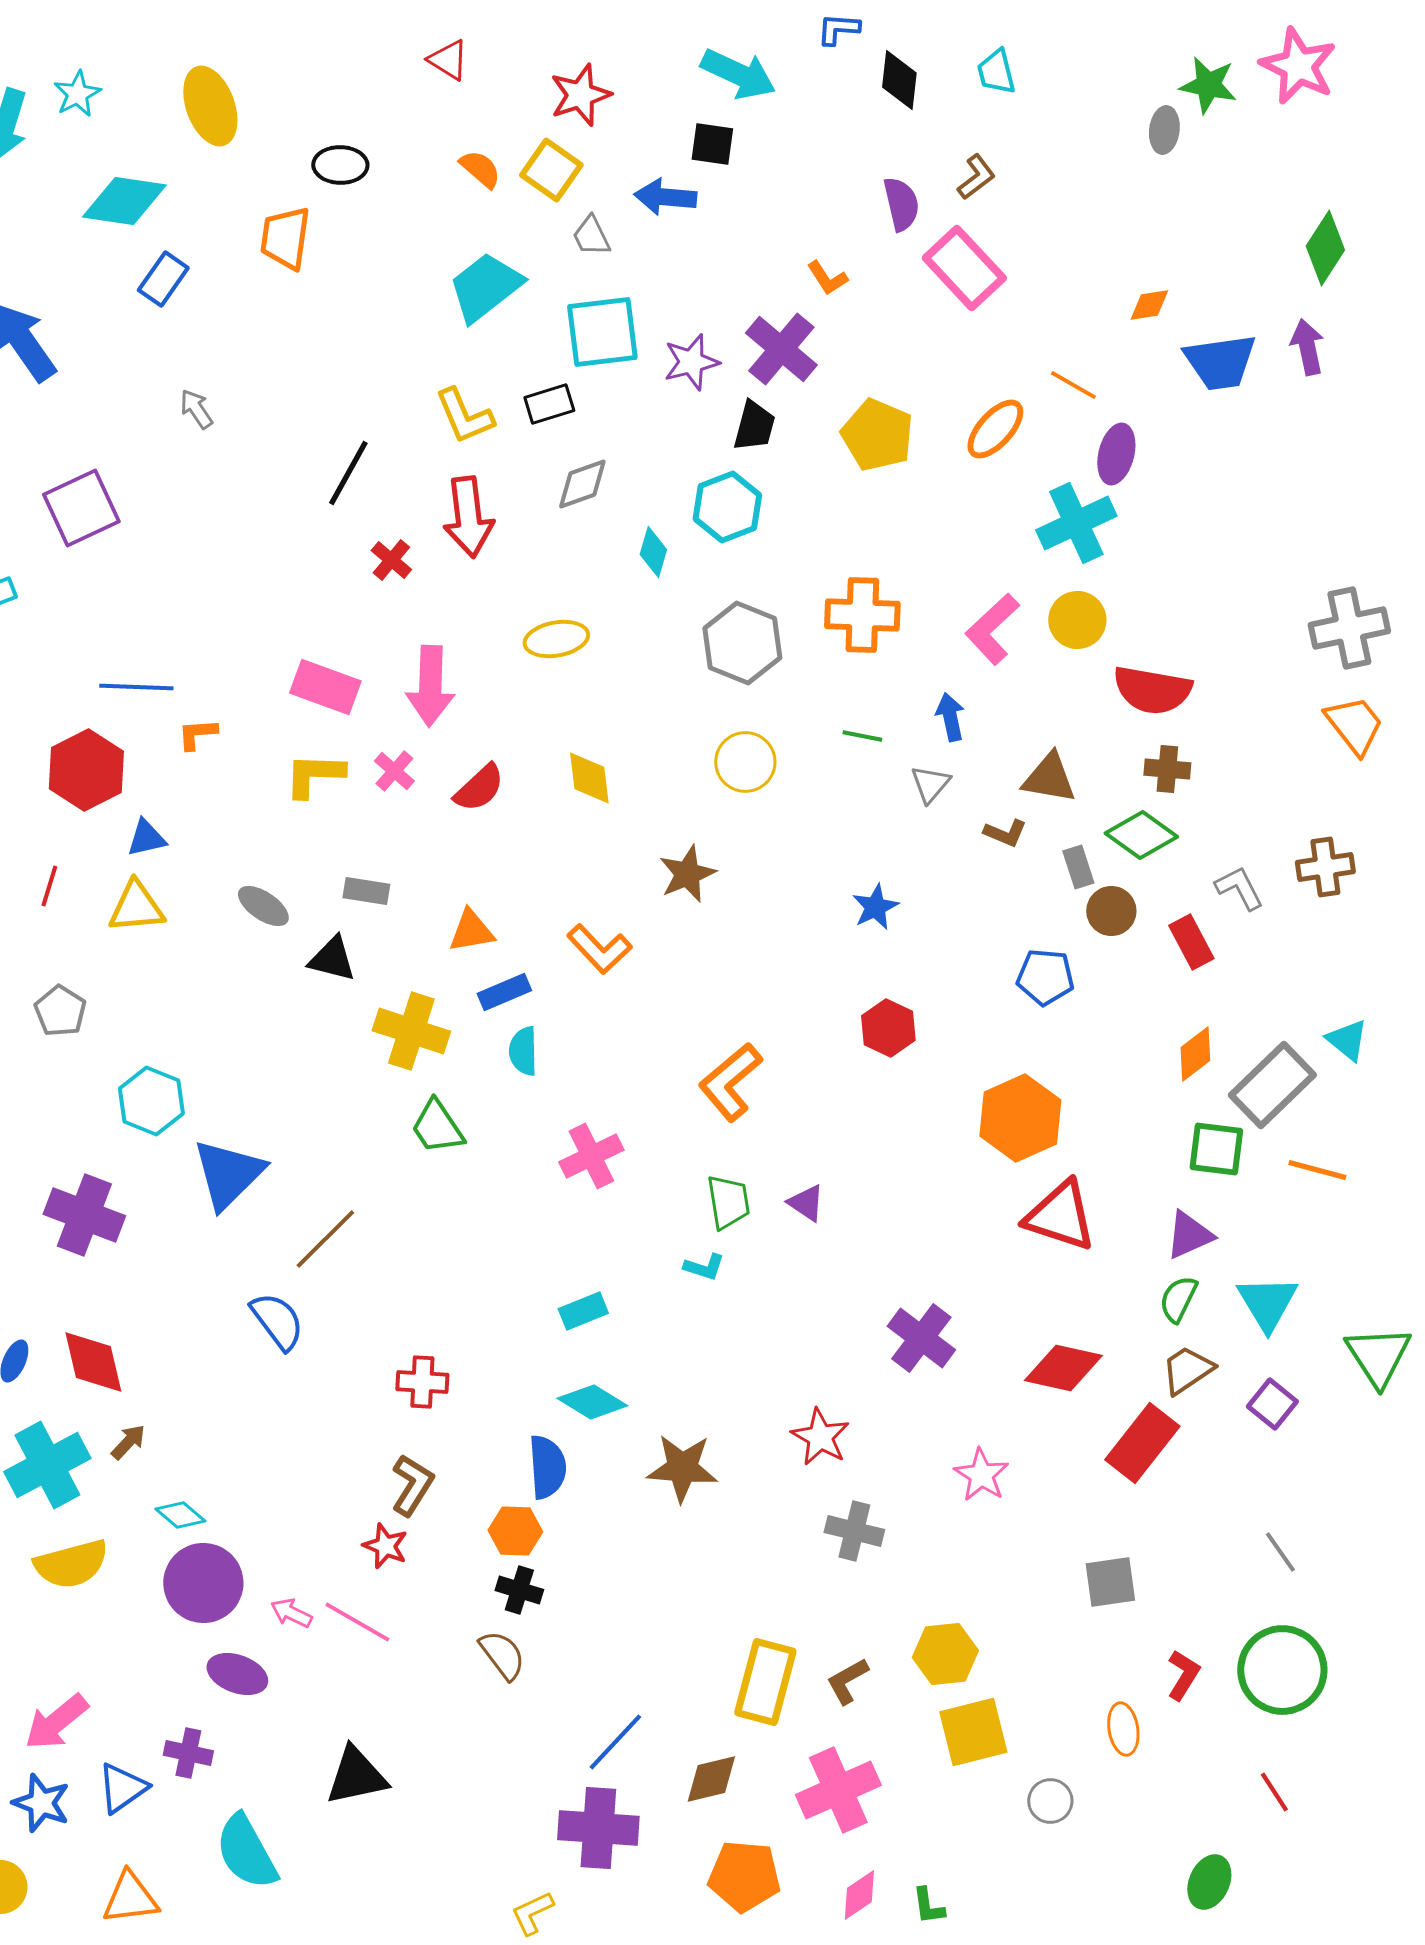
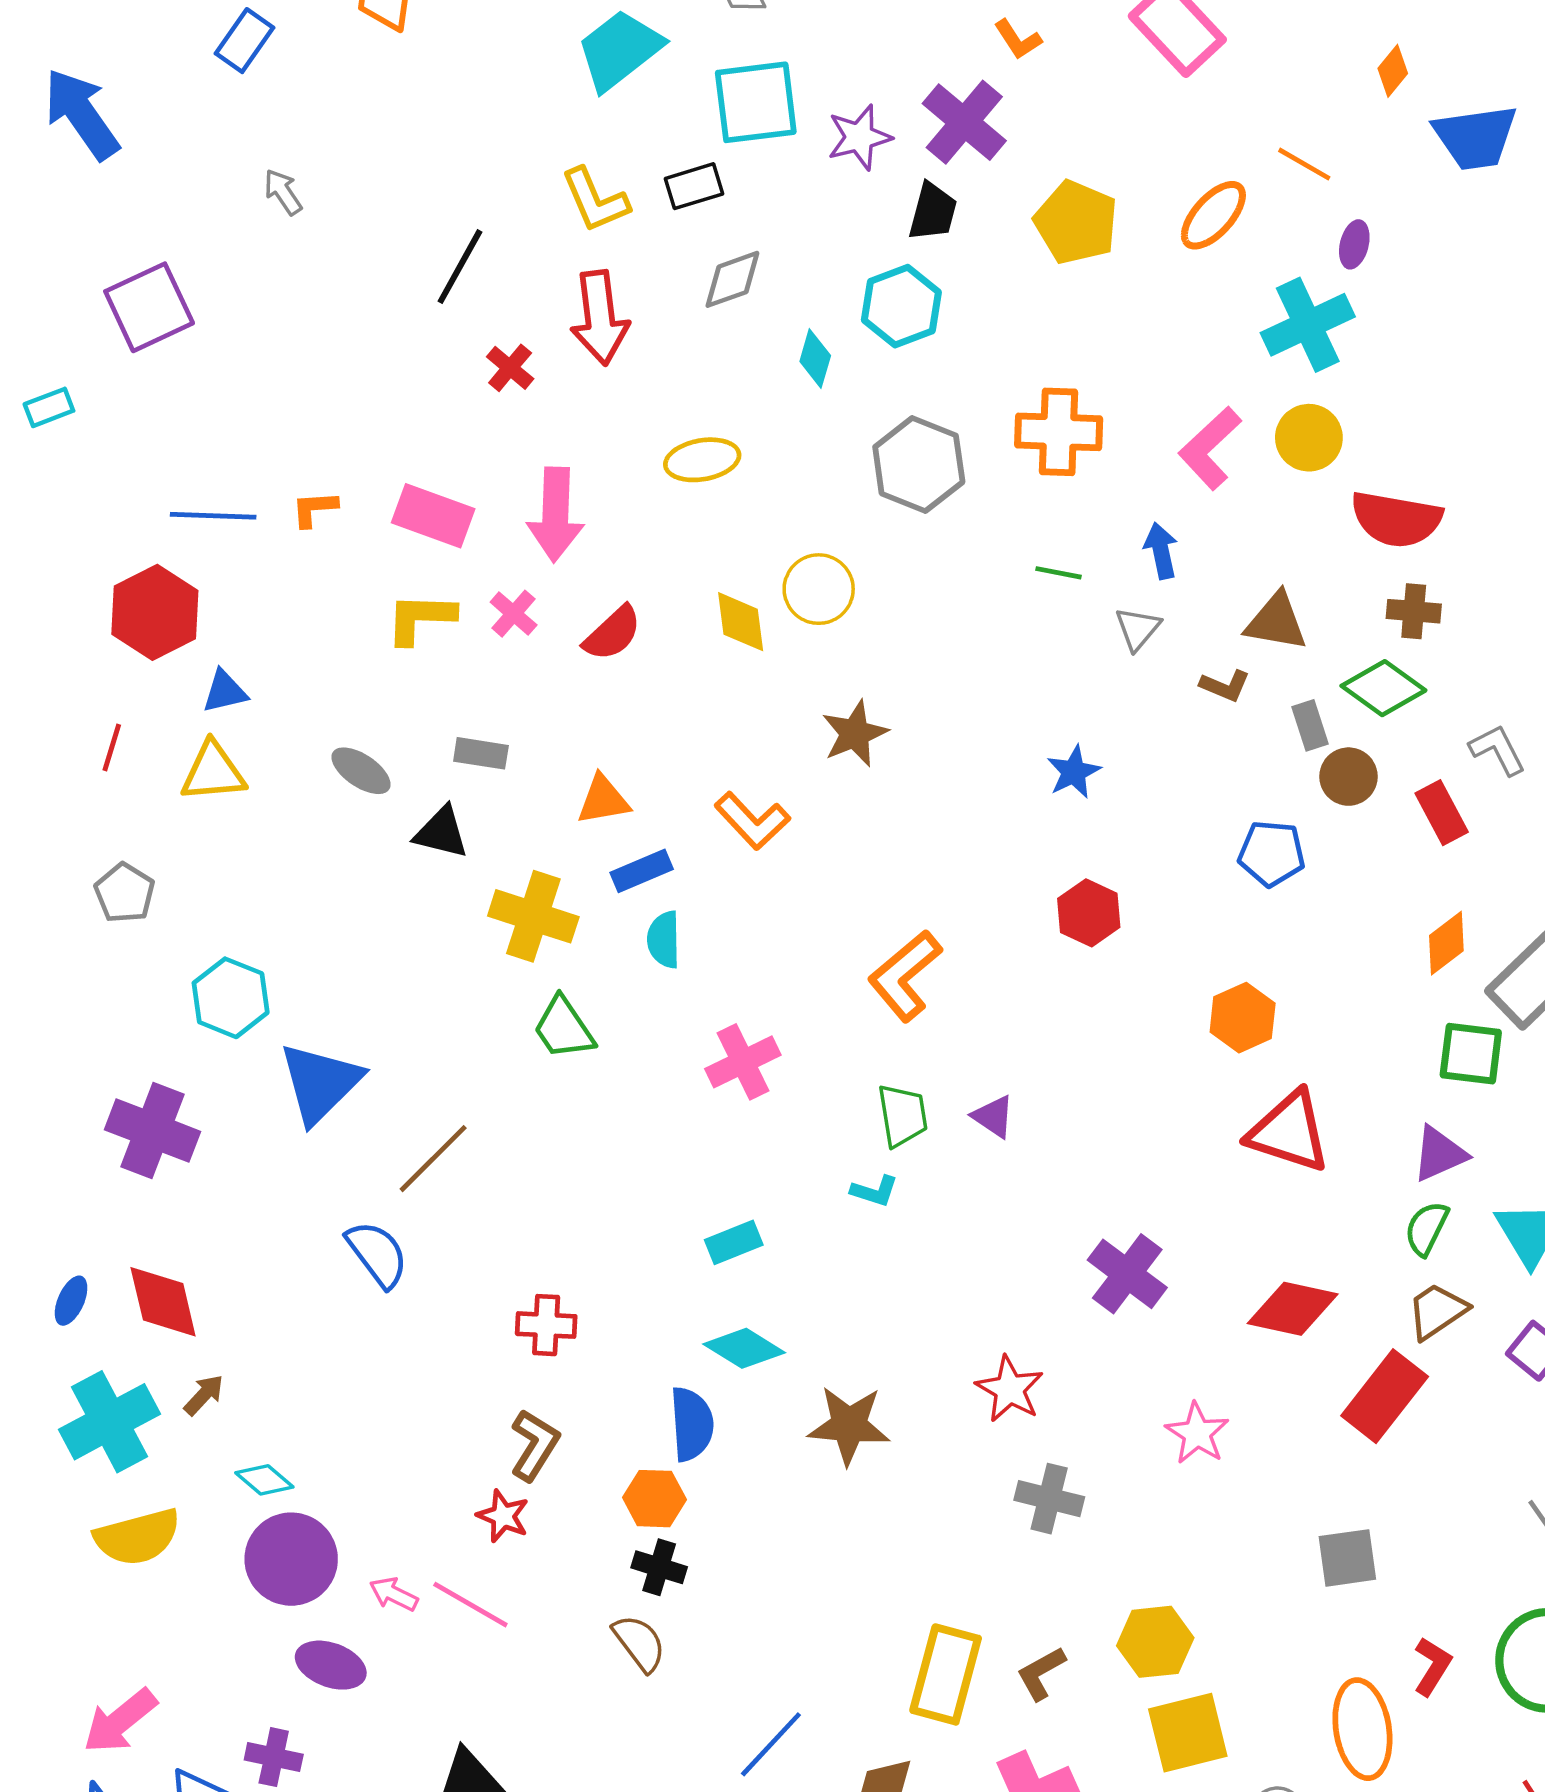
orange diamond: (1149, 305) -> (1393, 71), turned -42
purple ellipse: (1116, 454) -> (1354, 244), size x0.7
orange L-shape: (197, 734) -> (314, 509), moved
yellow circle: (745, 762) -> (819, 589), moved
orange hexagon: (1020, 1118) -> (1243, 1018), size x0.7
orange ellipse: (1123, 1729) -> (1362, 1729), size x1.6

